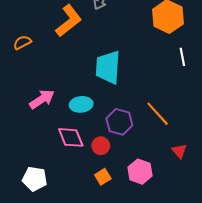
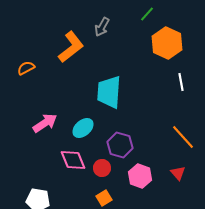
cyan ellipse: (81, 104) -> (83, 128), turned -35
orange line: (158, 114) -> (183, 137), moved
pink hexagon: (140, 172) -> (140, 176), moved

